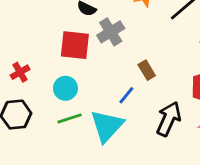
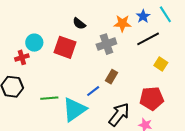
gray cross: (111, 32) -> (106, 44), moved
brown rectangle: (147, 70) -> (112, 77), turned 48
cyan circle: (65, 88) -> (34, 43), moved

